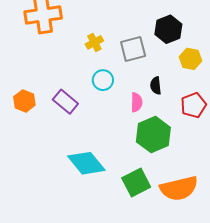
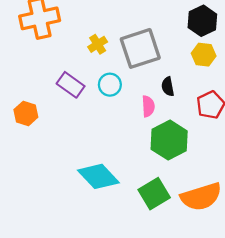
black hexagon: (168, 29) -> (202, 21), moved
gray square: (133, 49) -> (140, 48), size x1.4
purple rectangle: (65, 102) -> (71, 85), moved

